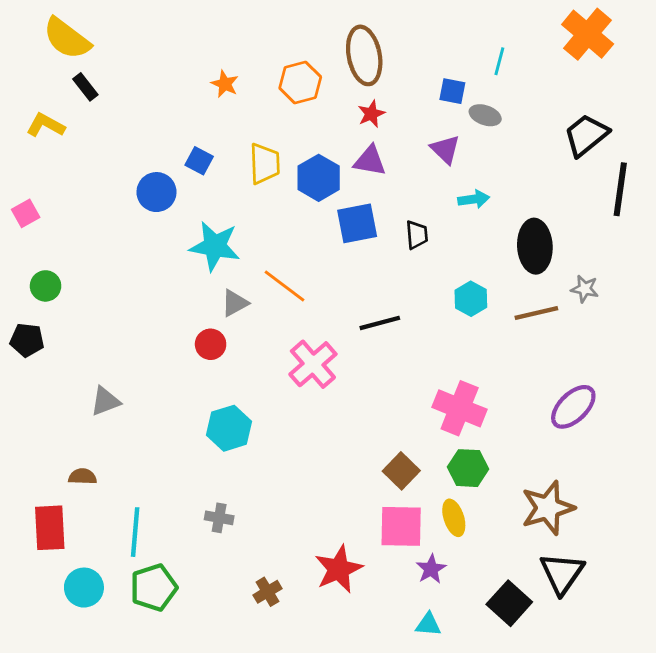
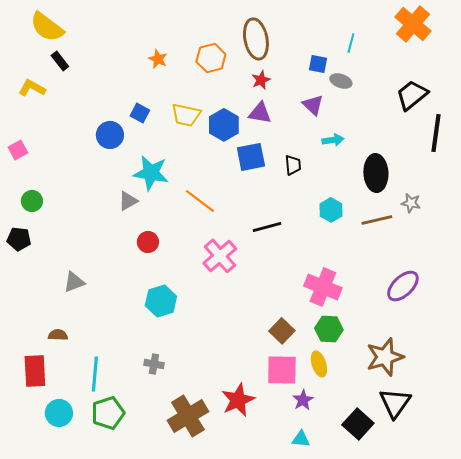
yellow trapezoid: (265, 164) -> (186, 115), turned 104
gray triangle: (235, 303) -> (128, 201), moved
brown cross: (267, 592) -> (188, 416), size x2.0

